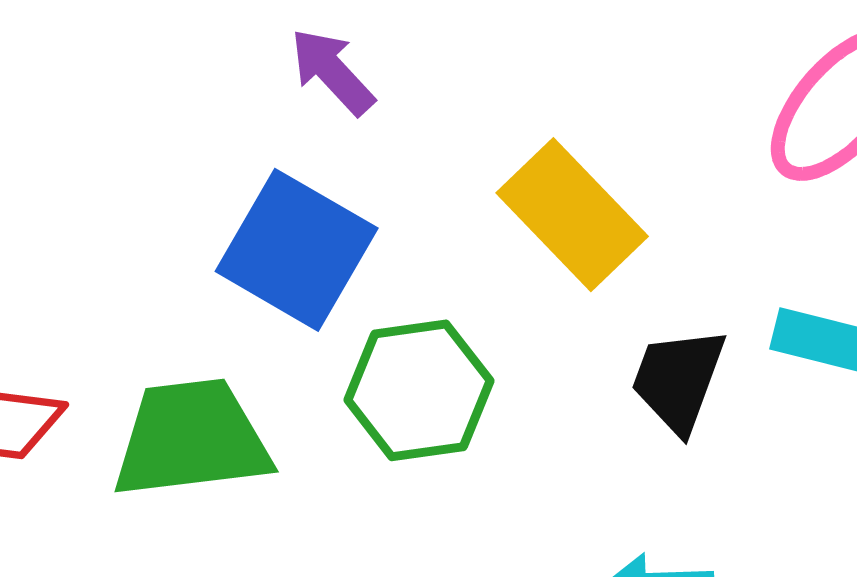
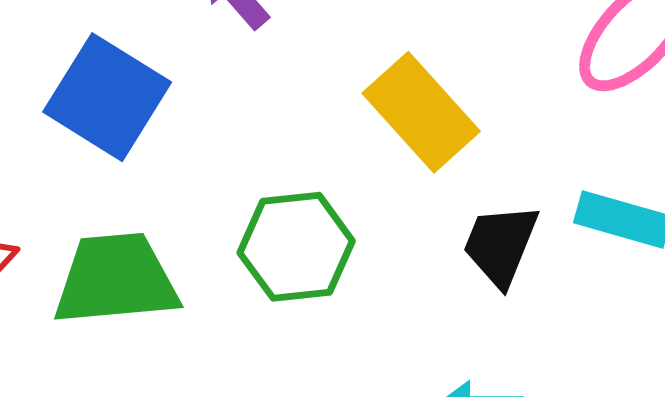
blue square: (297, 250) -> (107, 97), moved

